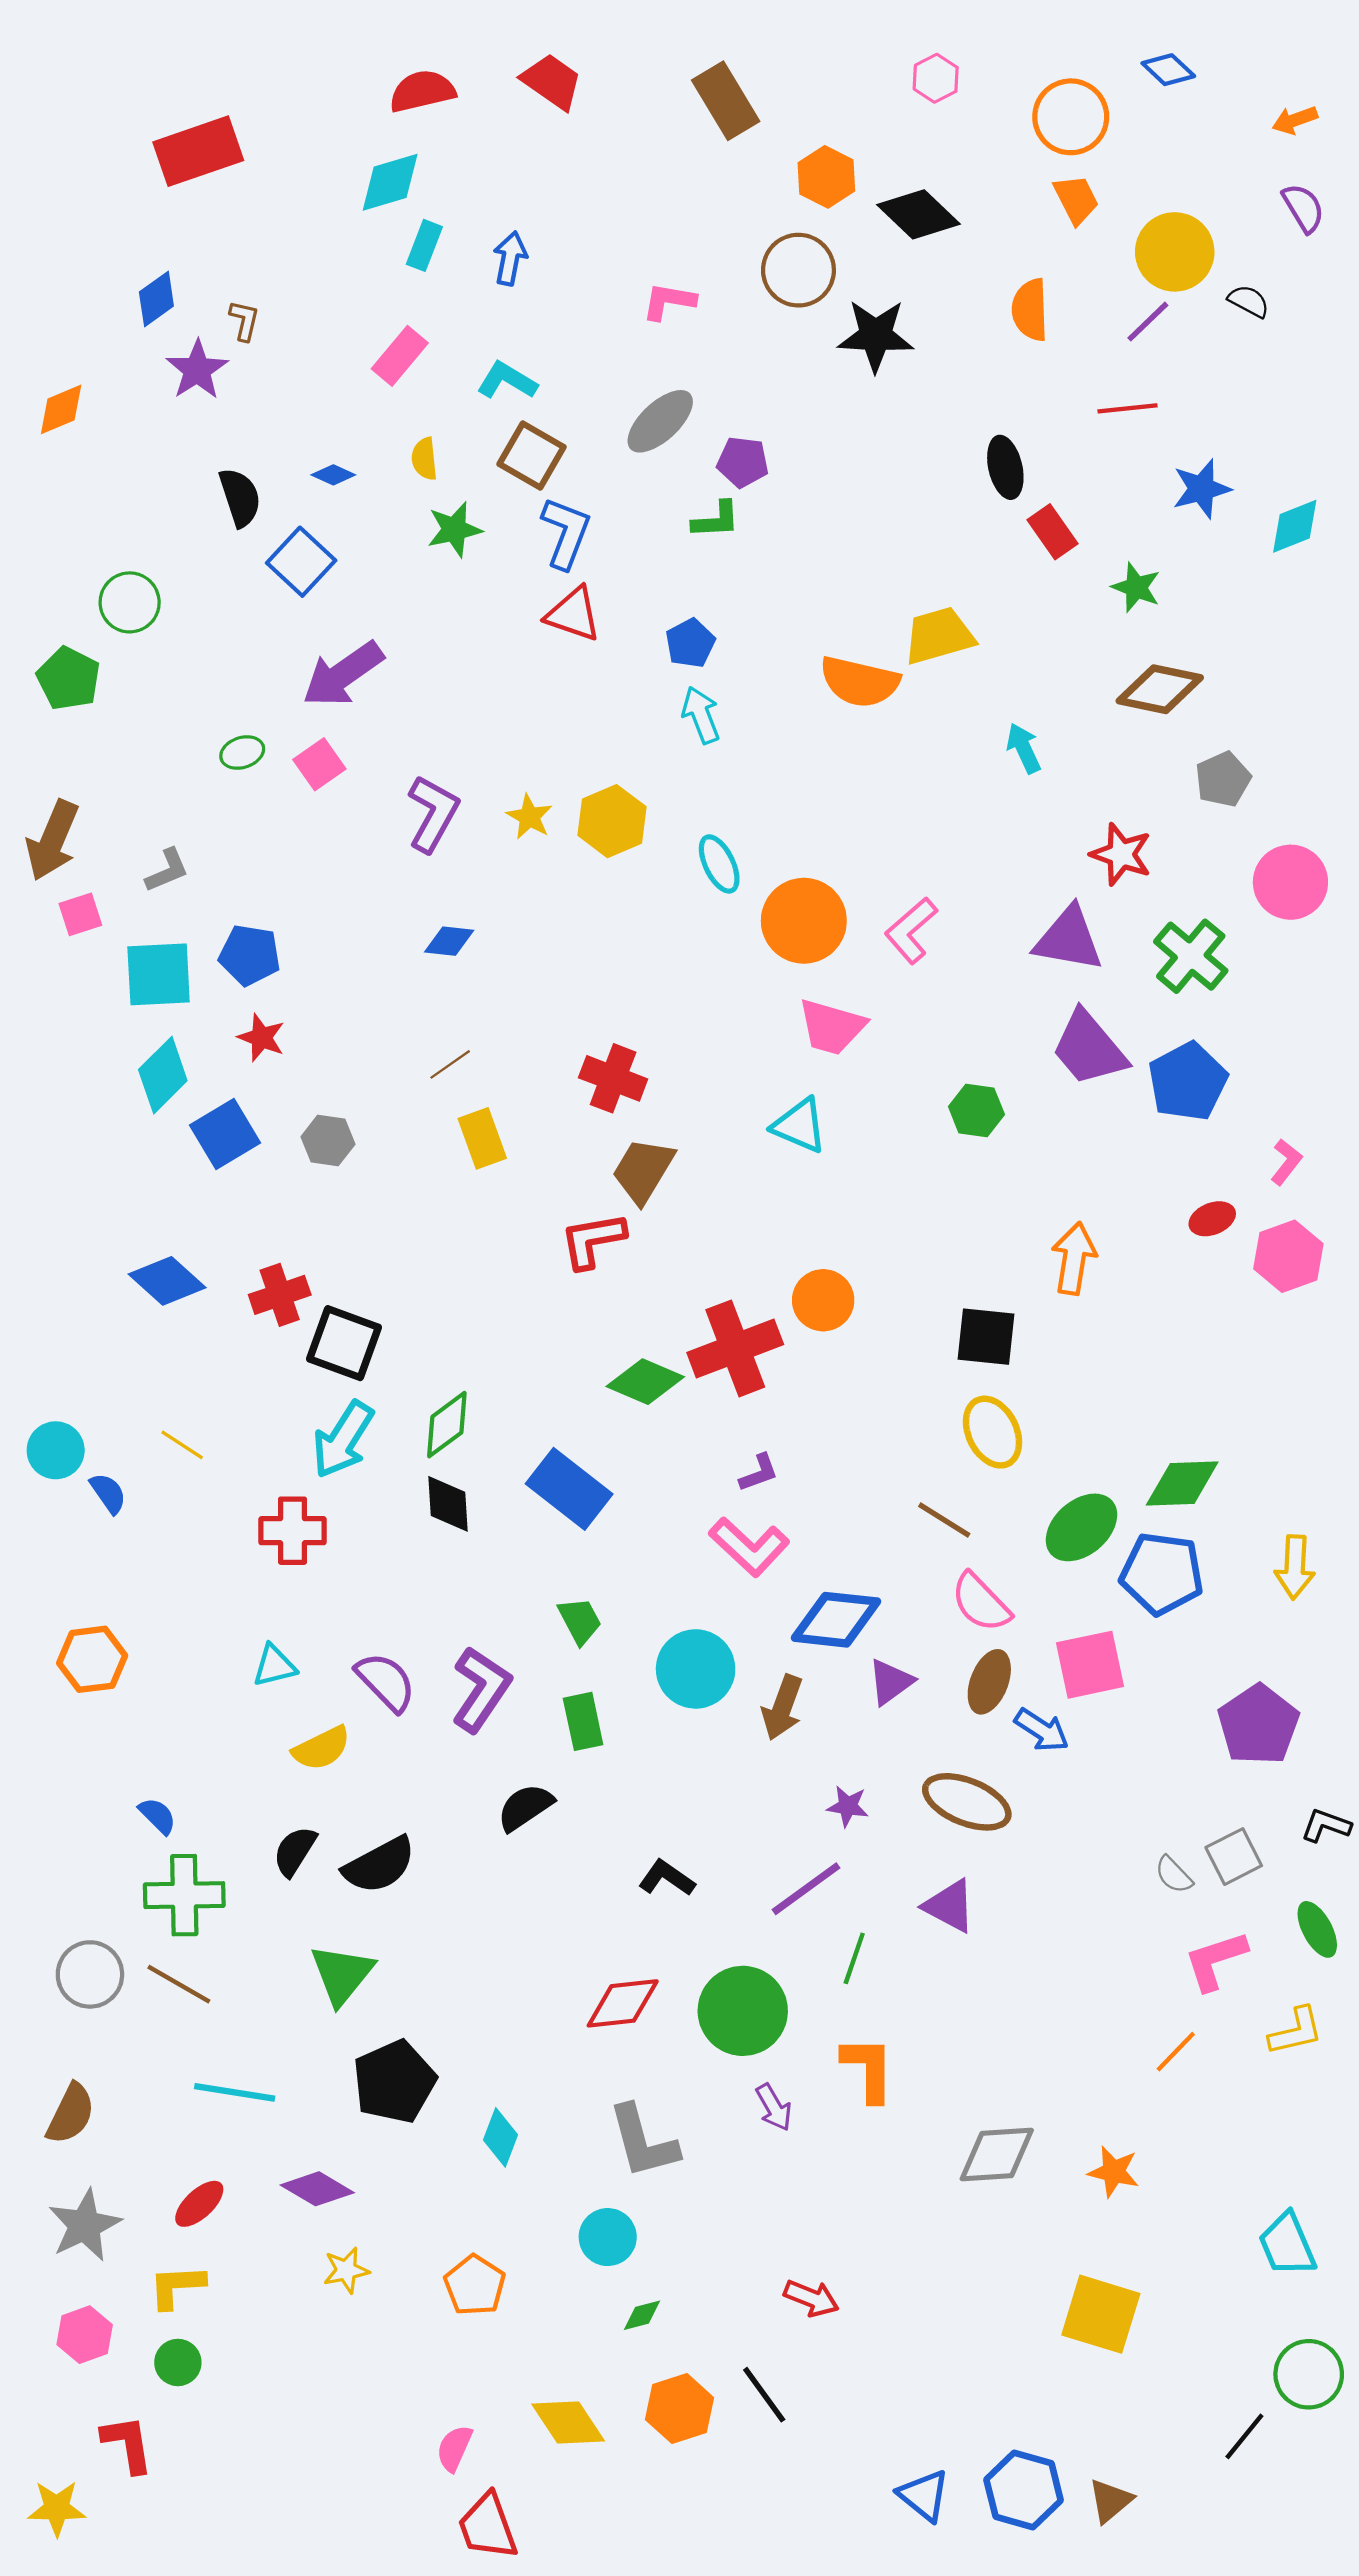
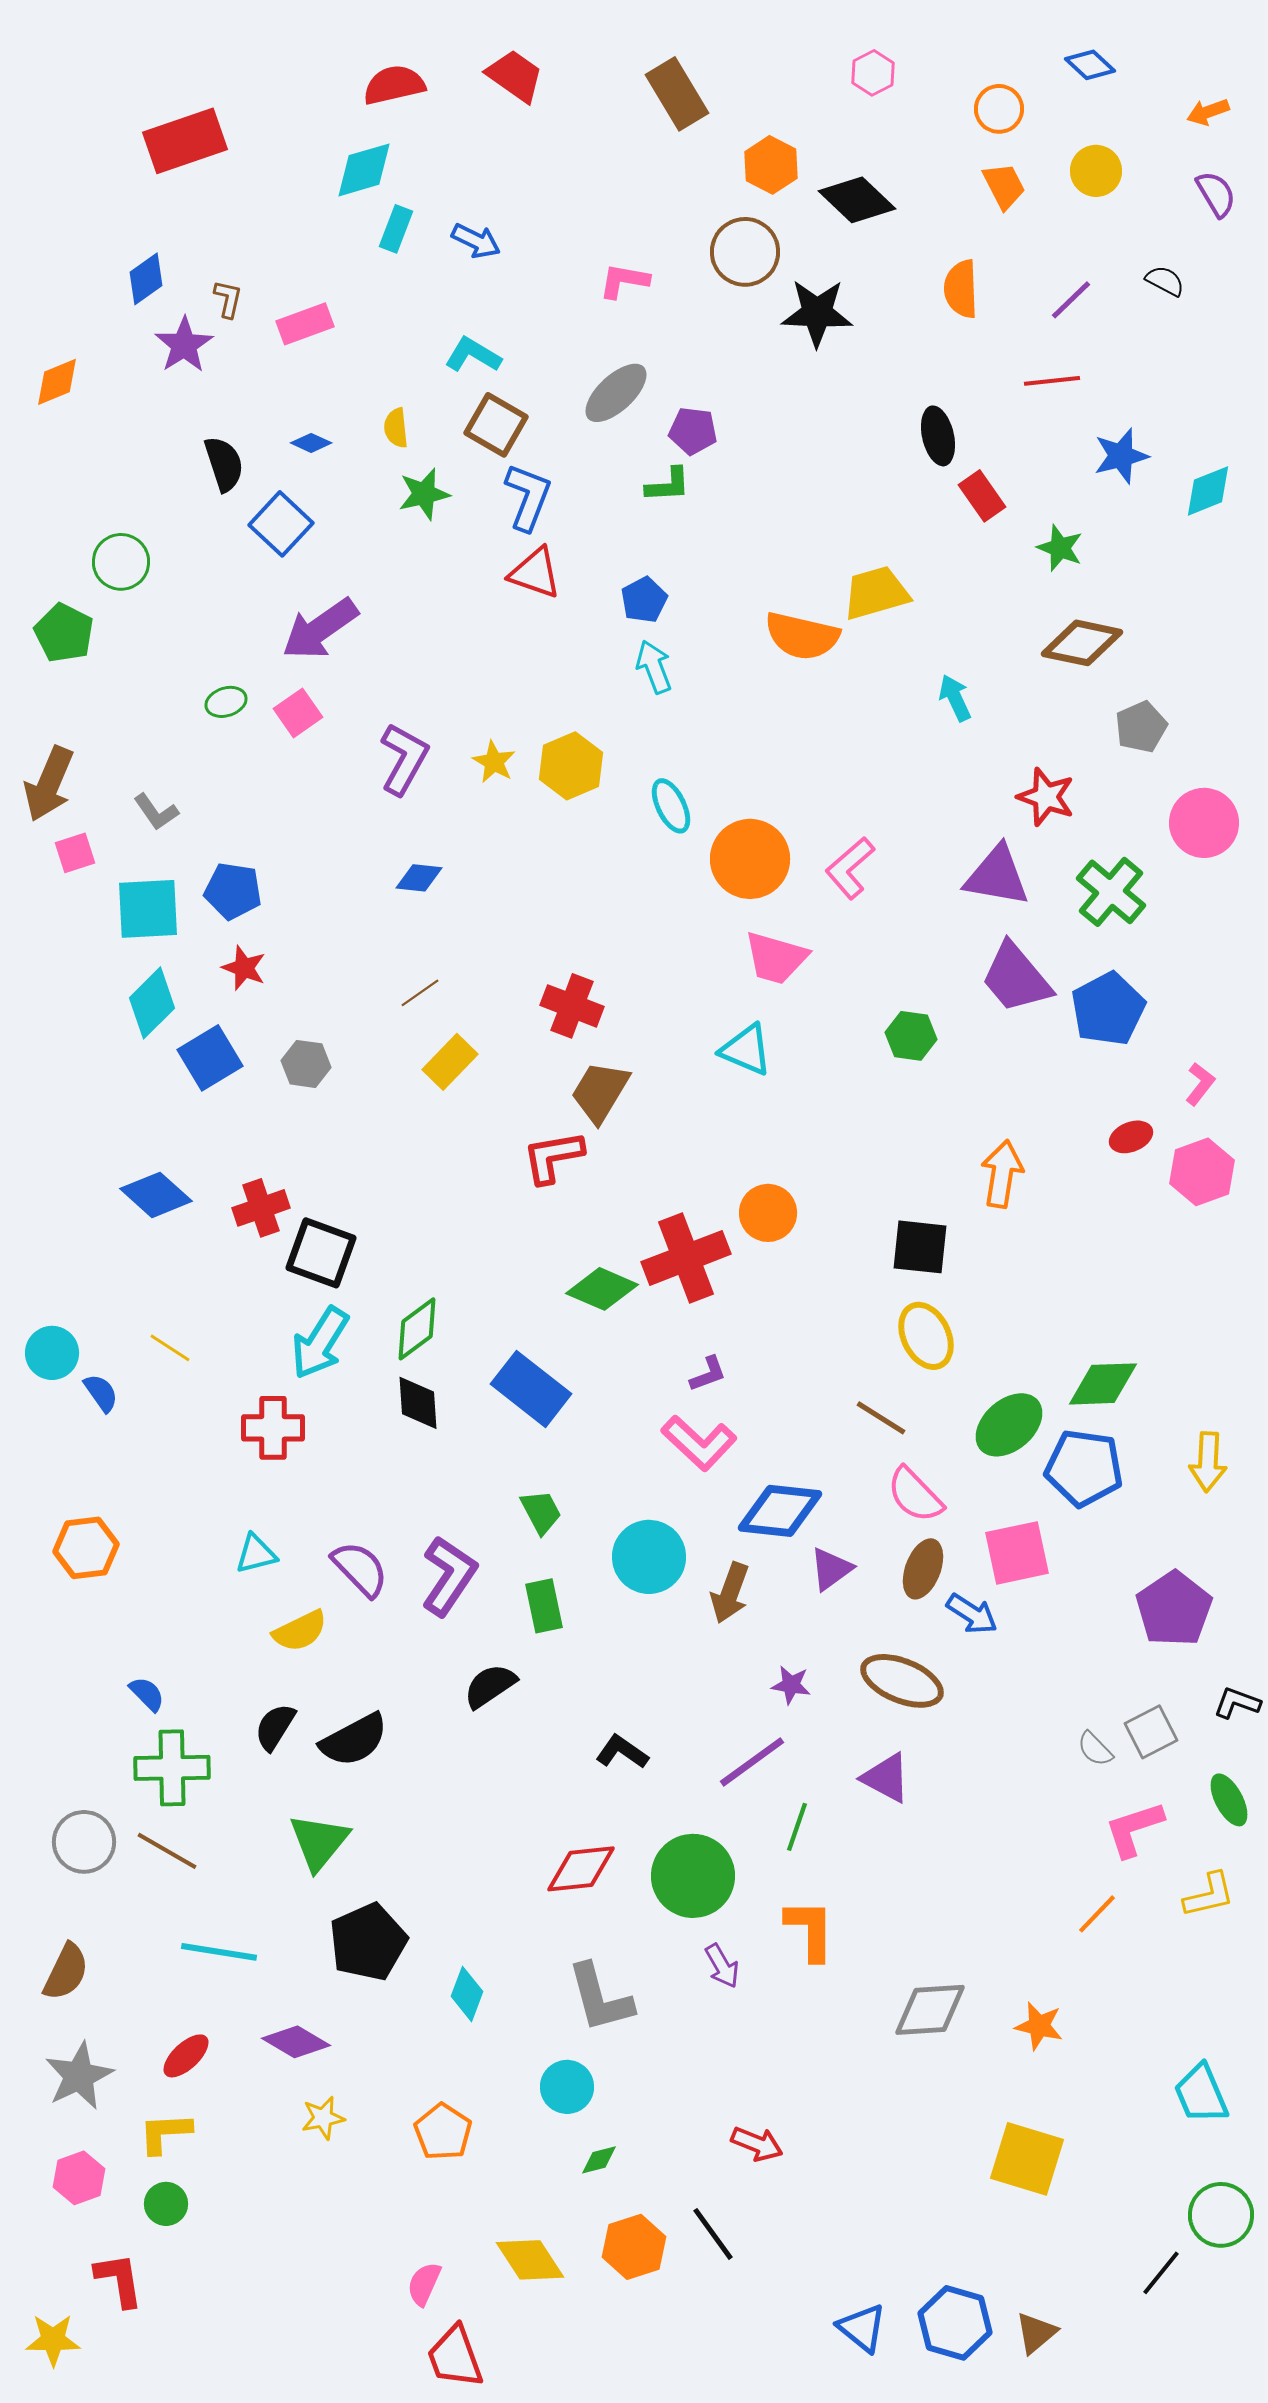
orange circle: (1071, 117) -> (999, 109), size x0.7
yellow circle: (1175, 252) -> (1096, 171), moved, size x0.7
blue arrow: (510, 258) -> (476, 241), turned 105
pink rectangle: (400, 356) -> (305, 324), moved, turned 30
gray L-shape: (167, 870) -> (156, 812), turned 78
yellow rectangle: (482, 1138) -> (450, 1062), turned 64

